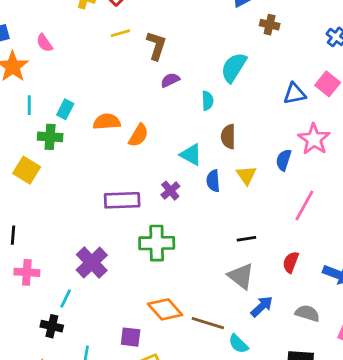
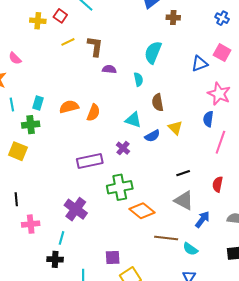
purple semicircle: (170, 80) -> (109, 69), turned 40
blue semicircle: (284, 160) -> (208, 119), moved
blue semicircle: (213, 181) -> (152, 136), turned -105
orange diamond: (165, 309) -> (142, 211), moved

